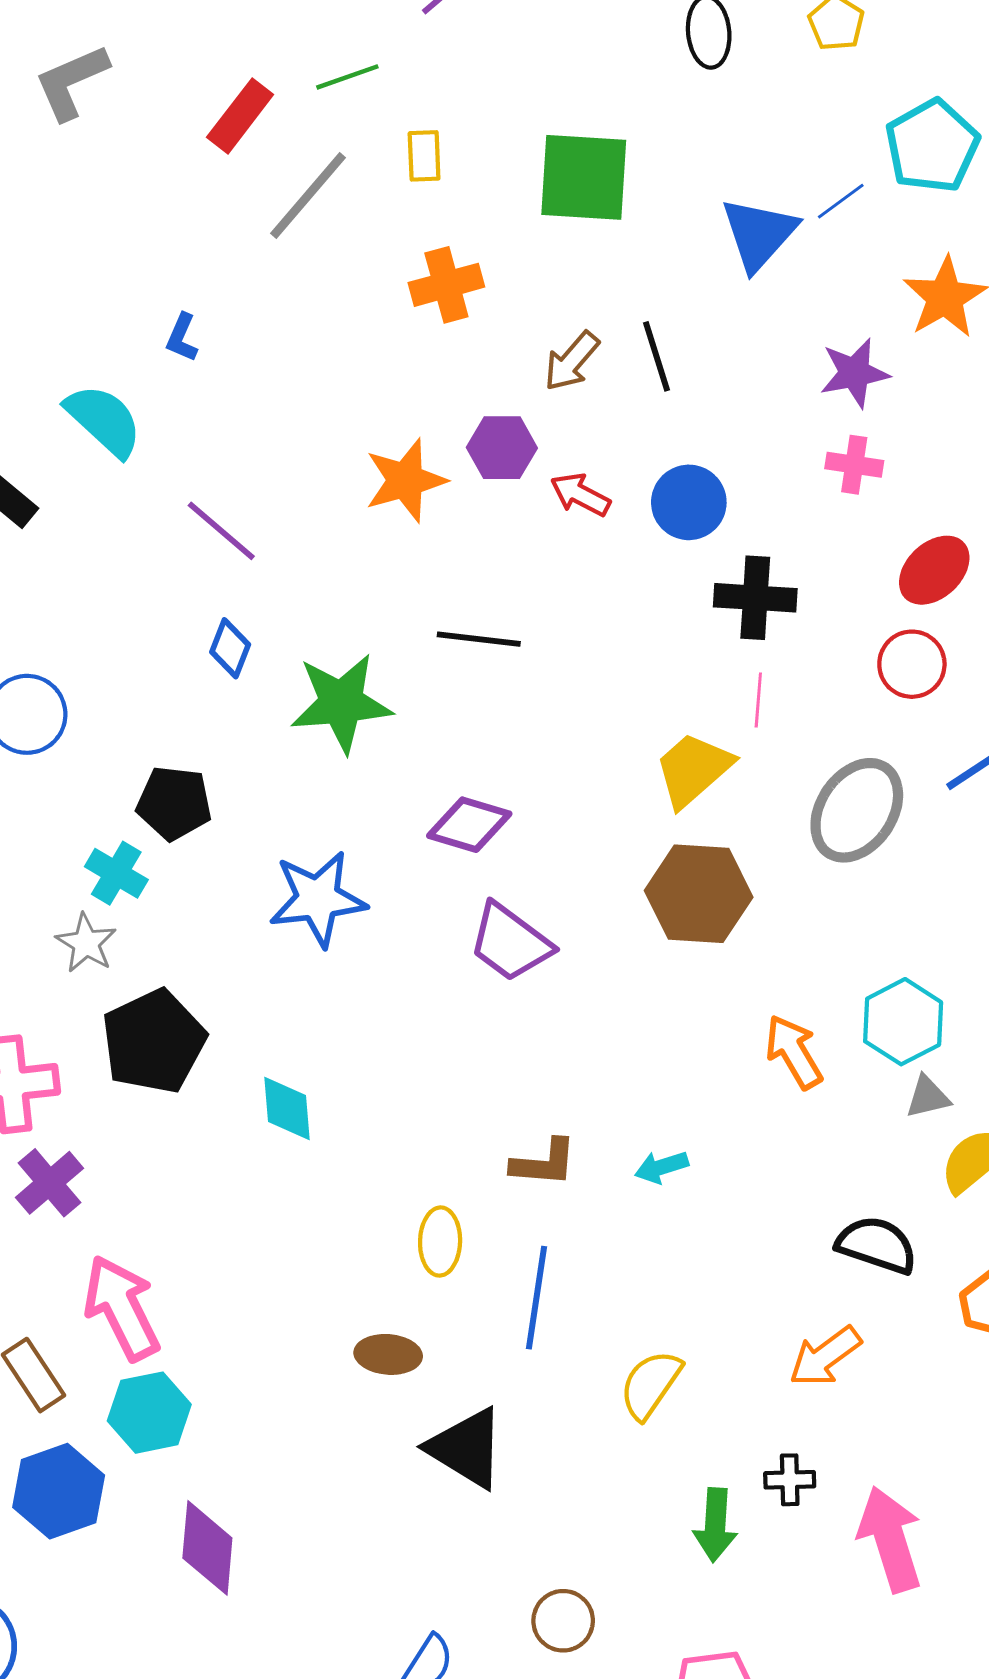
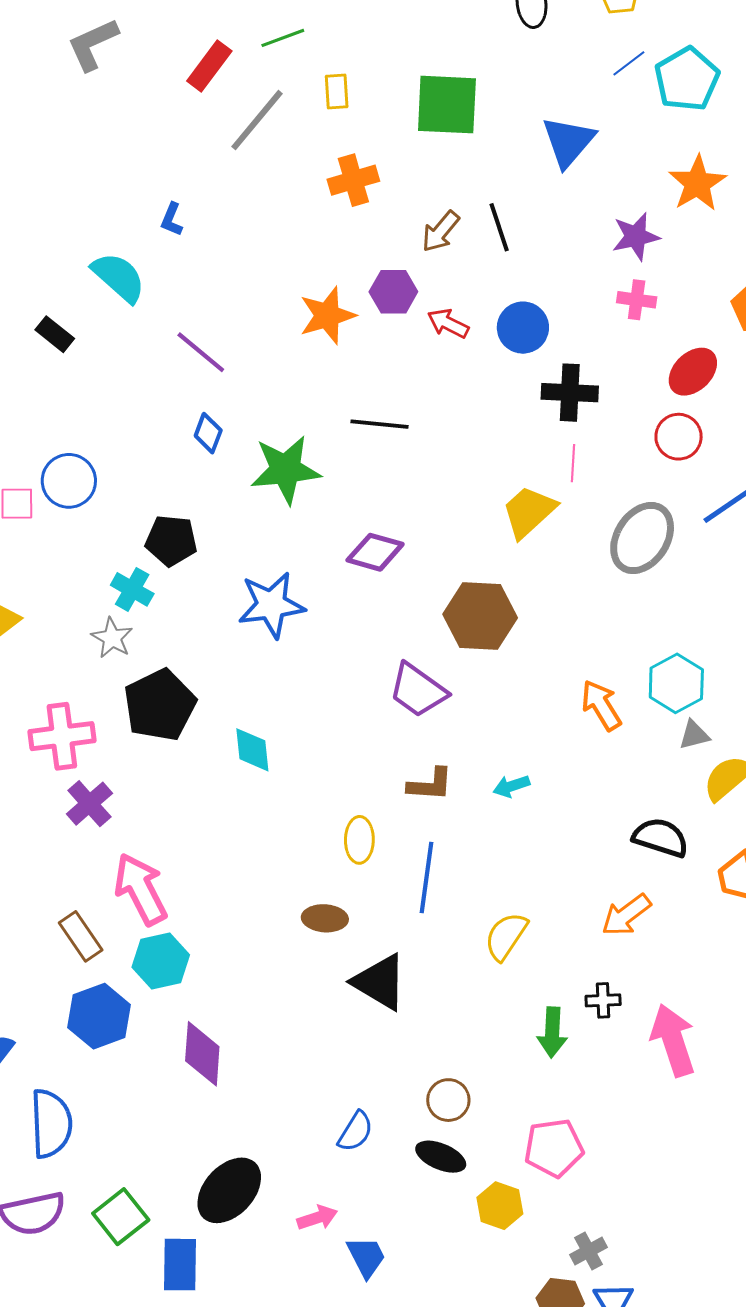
blue line: (841, 201) -> (629, 63), moved
brown hexagon: (699, 894) -> (480, 616), moved
purple trapezoid: (510, 942) -> (418, 690), moved

